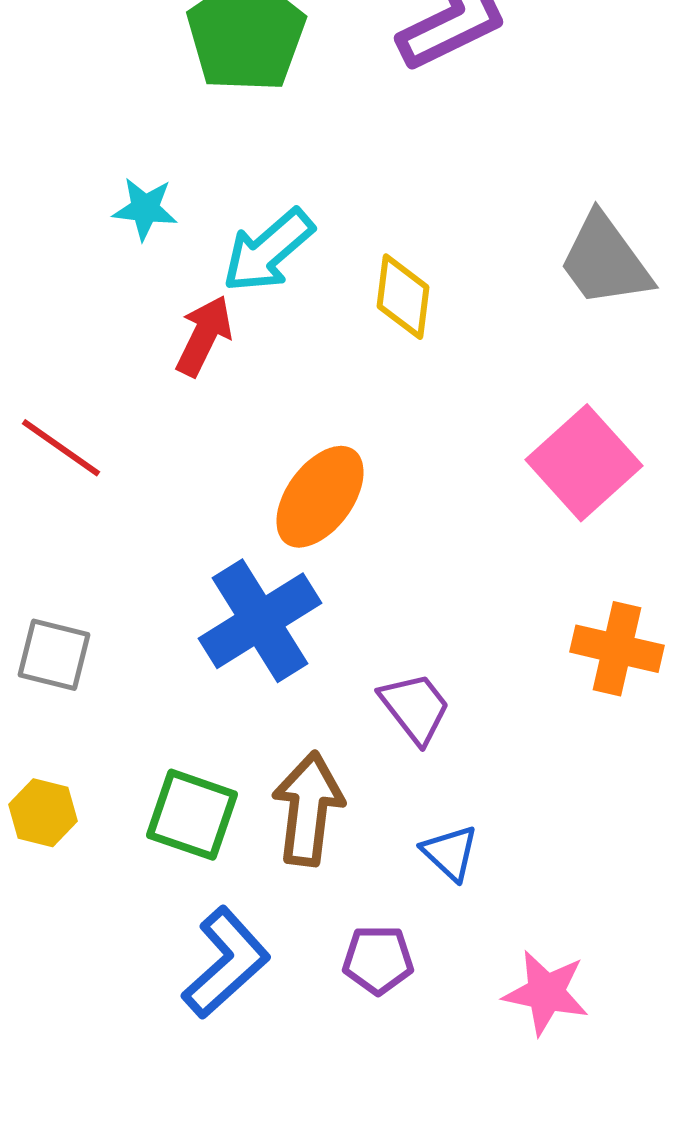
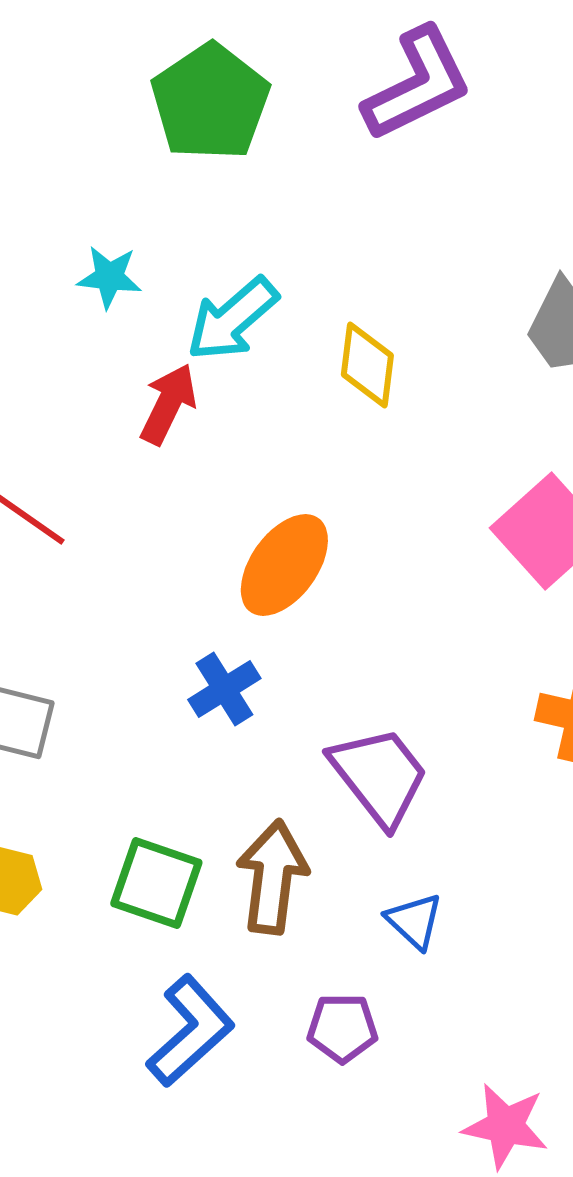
blue cross: (260, 621) -> (224, 689), size x0.6
purple trapezoid: (415, 708) -> (379, 776), size x1.4
pink star: (546, 993) -> (505, 1126), moved

